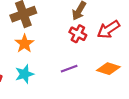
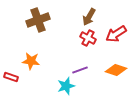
orange star: (24, 44) -> (31, 61), moved, turned -30
cyan star: (24, 74) -> (66, 86), moved

